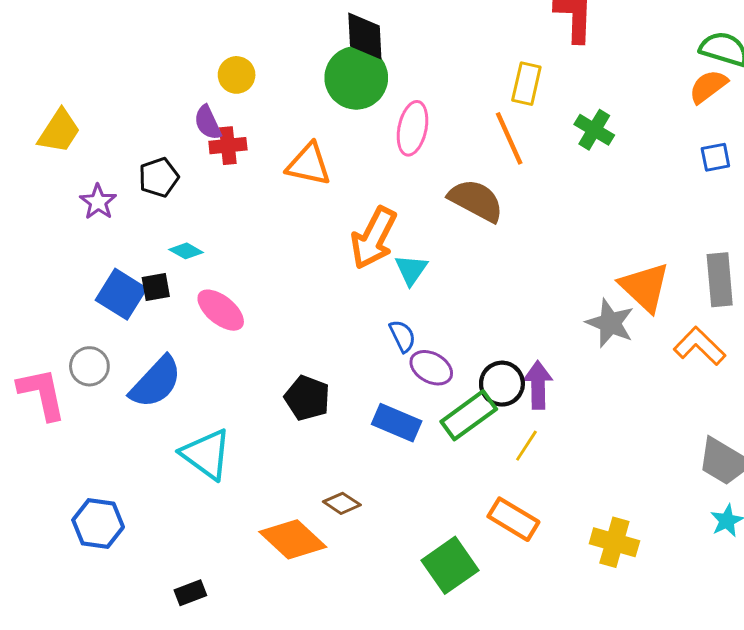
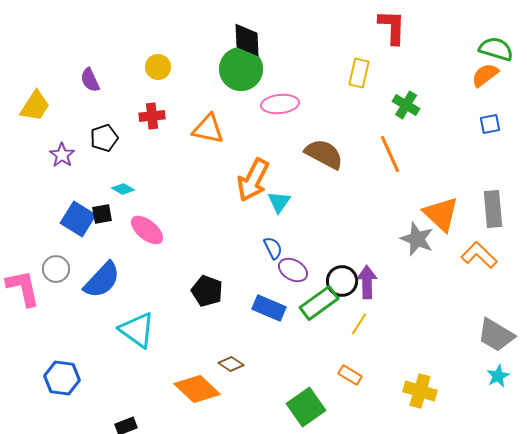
purple semicircle: (208, 123) -> (90, 80), moved
pink ellipse: (412, 128) -> (280, 104), turned 72
orange line: (509, 138) -> (390, 154), moved
orange rectangle: (513, 519) -> (350, 375), size x0.7

